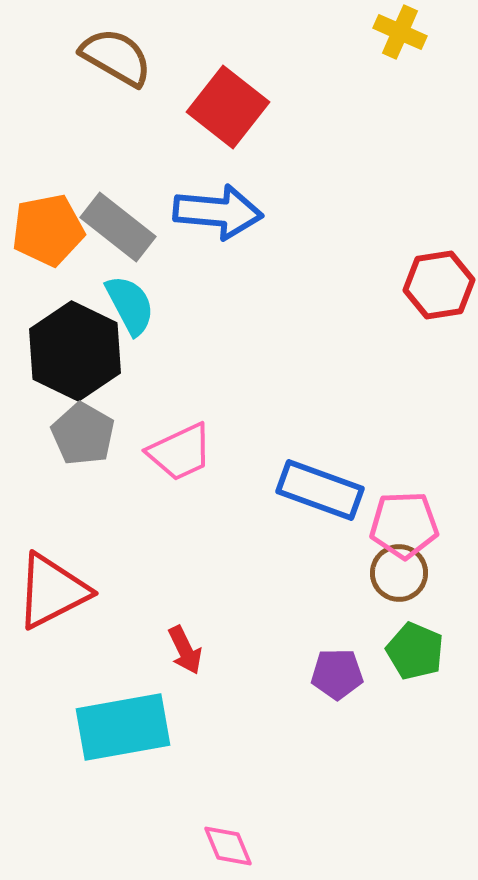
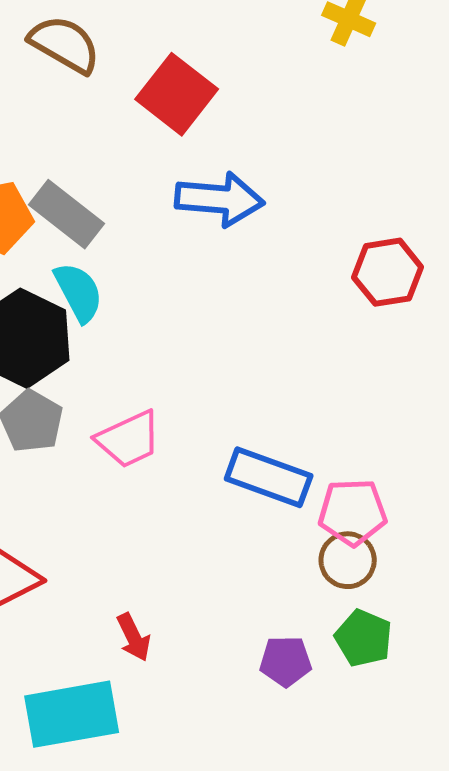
blue arrow: (218, 212) -> (220, 199), moved

